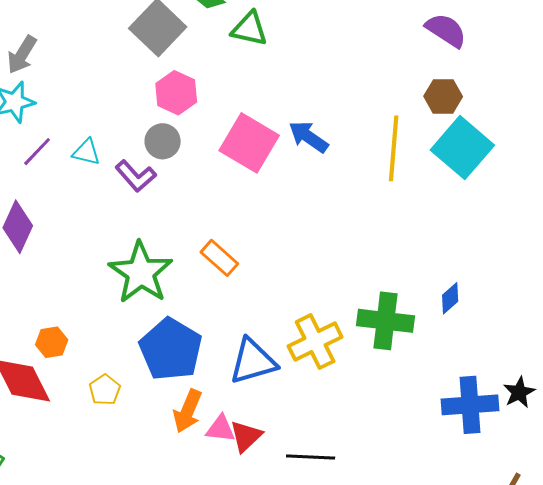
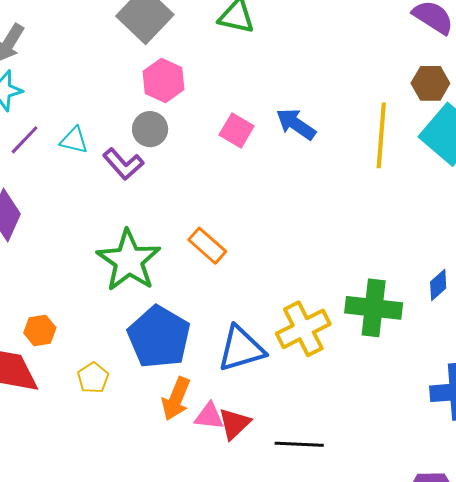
pink square: (249, 143) -> (237, 130), size x0.6

